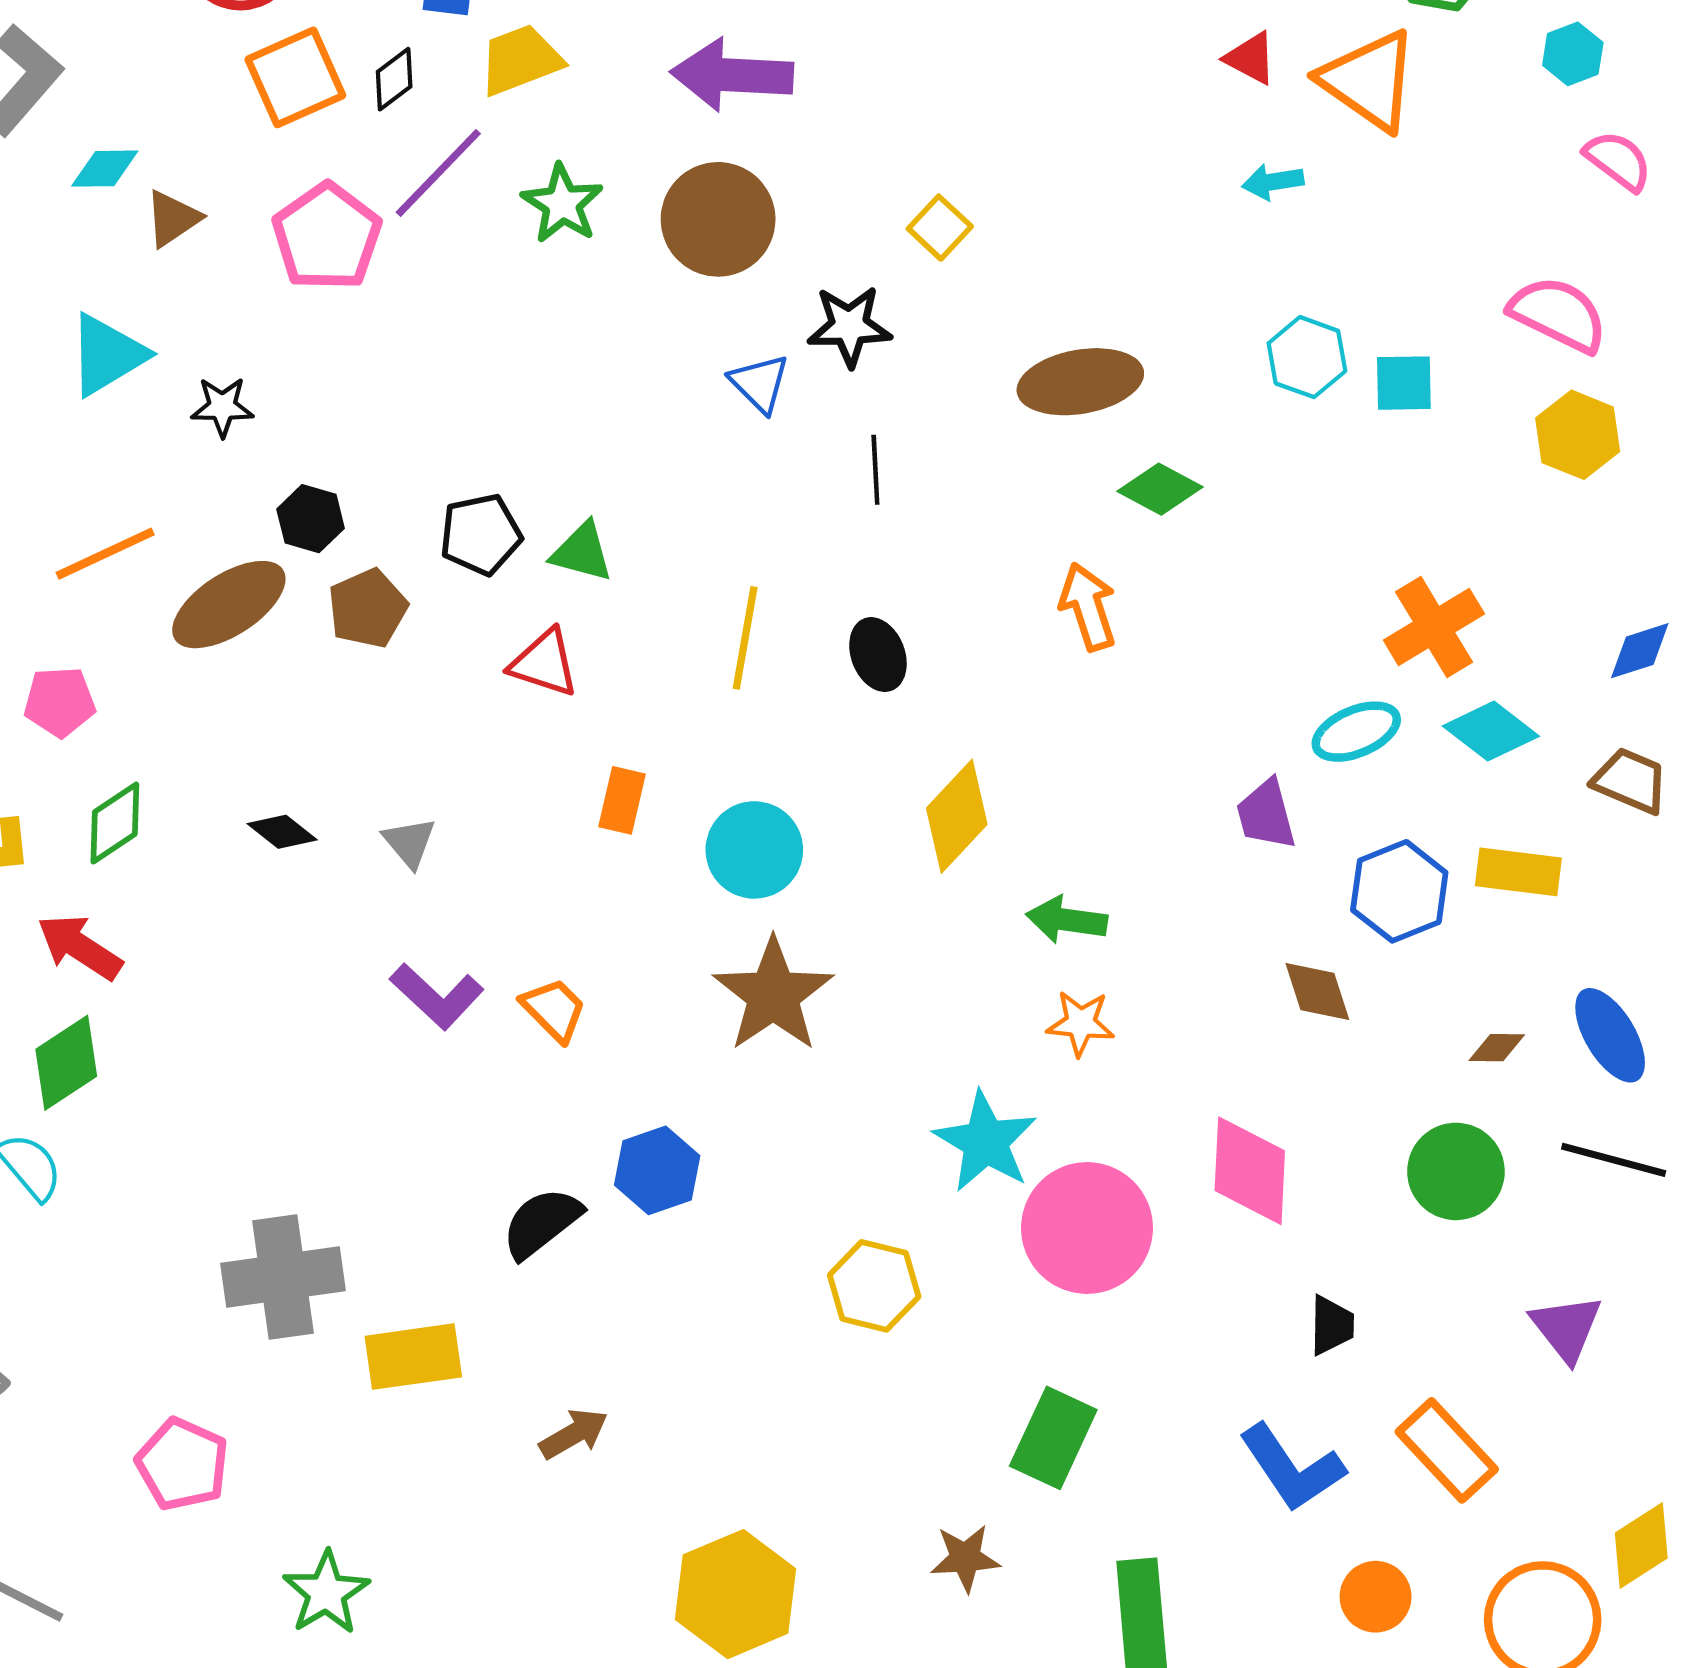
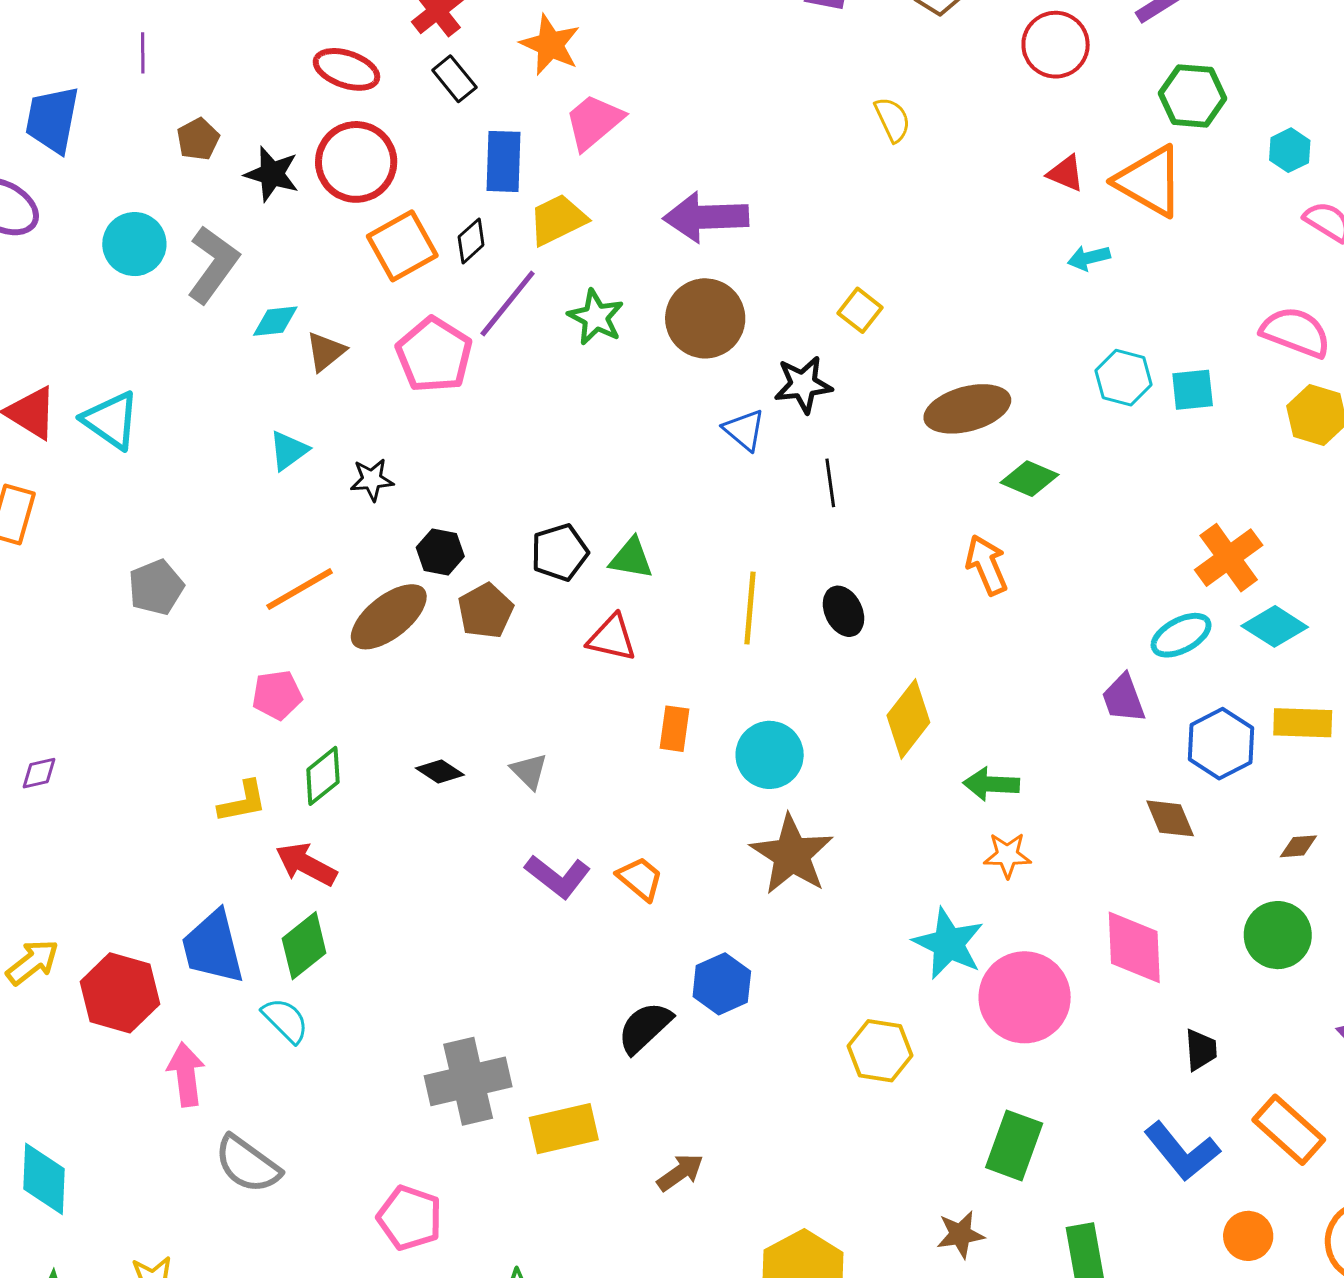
cyan triangle: (107, 355) -> (289, 451), size x0.7

